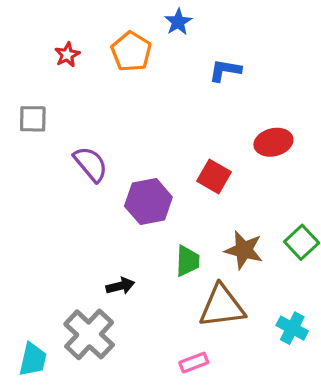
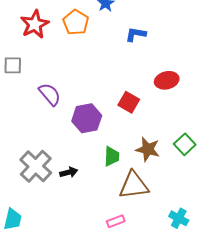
red star: (67, 55) -> (35, 24), size x1.8
cyan cross: (292, 328) -> (179, 218), moved
gray cross: (89, 334) -> (36, 166), moved

